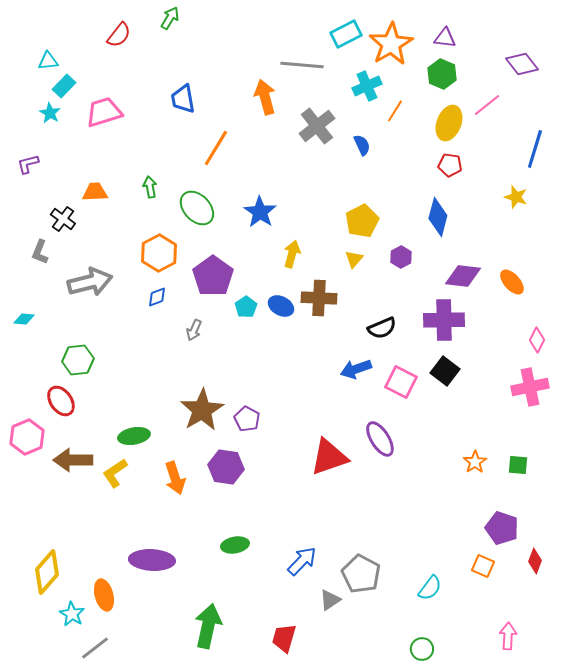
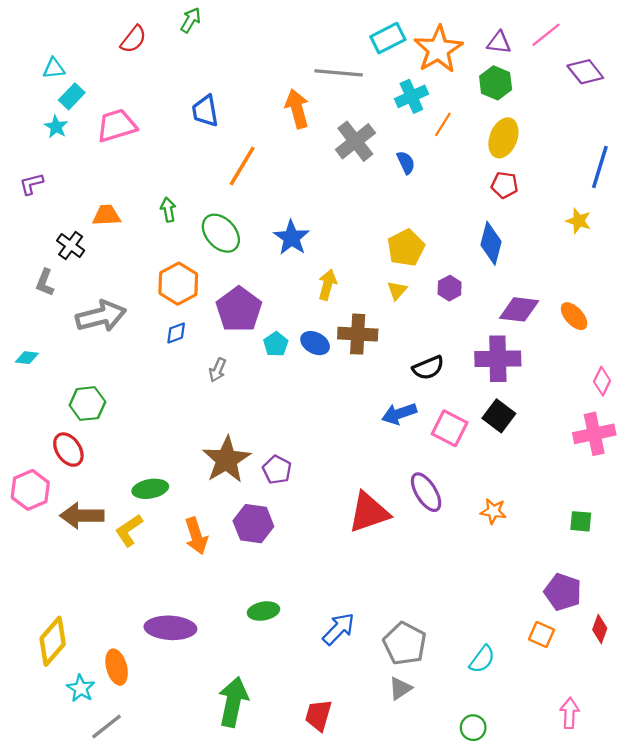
pink line: (487, 105) -> (546, 35), moved
orange star: (475, 462) -> (493, 511), moved, turned -30
gray triangle: (330, 600) -> (400, 688), moved

